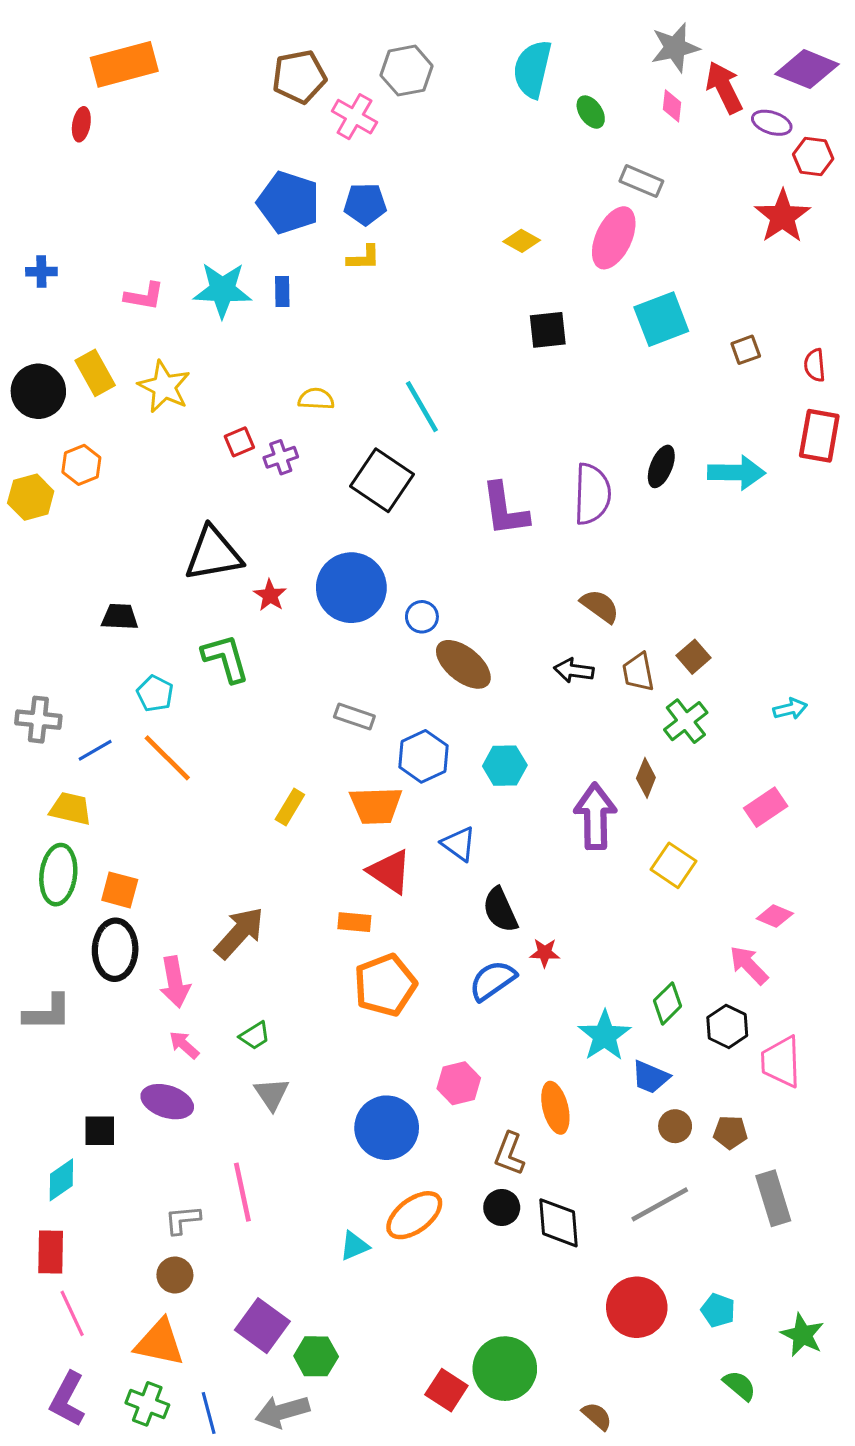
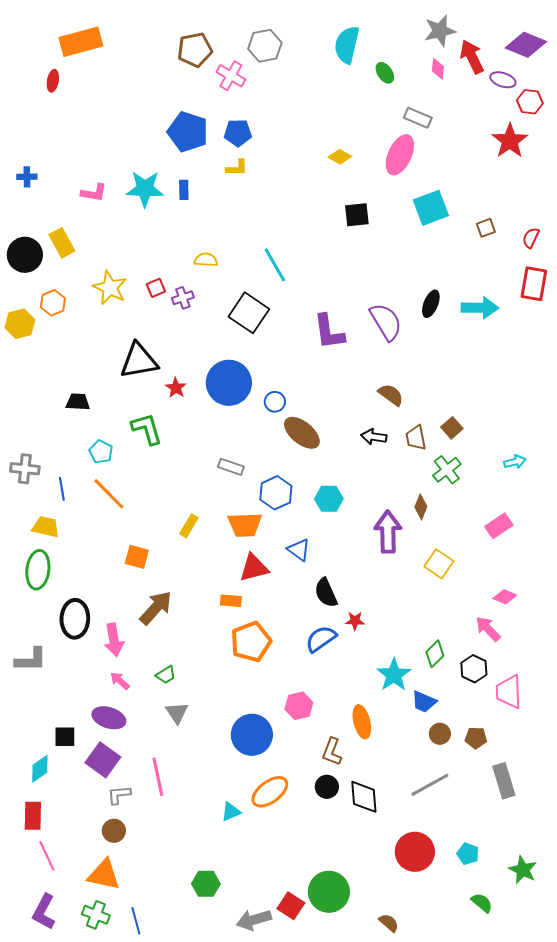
red semicircle: (815, 365) -> (531, 238), turned 30
yellow star: (164, 387) -> (110, 288), moved
purple semicircle: (592, 494) -> (386, 322), turned -33
blue line: (95, 750) -> (62, 489), turned -70
red triangle: (390, 871) -> (254, 568), turned -48
orange square: (120, 890) -> (137, 557), moved
purple square: (262, 1326) -> (103, 760), moved
gray arrow: (282, 1412) -> (254, 920), moved

